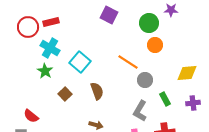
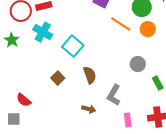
orange line: (128, 62) -> (121, 24), moved
green star: (45, 71) -> (12, 40), moved
gray L-shape: (140, 111) -> (114, 95), moved

